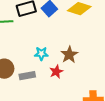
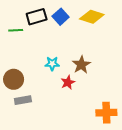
gray rectangle: (27, 76) -> (23, 100), moved

